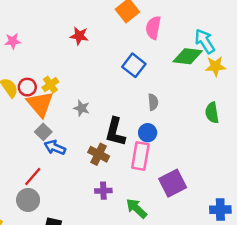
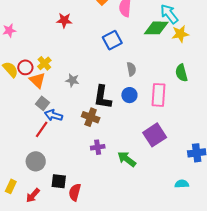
blue square: (134, 65) -> (112, 40), turned 30
orange triangle: (40, 104) -> (37, 80), size x0.7
pink rectangle: (140, 156) -> (158, 95), moved
red line: (33, 176) -> (42, 129), moved

